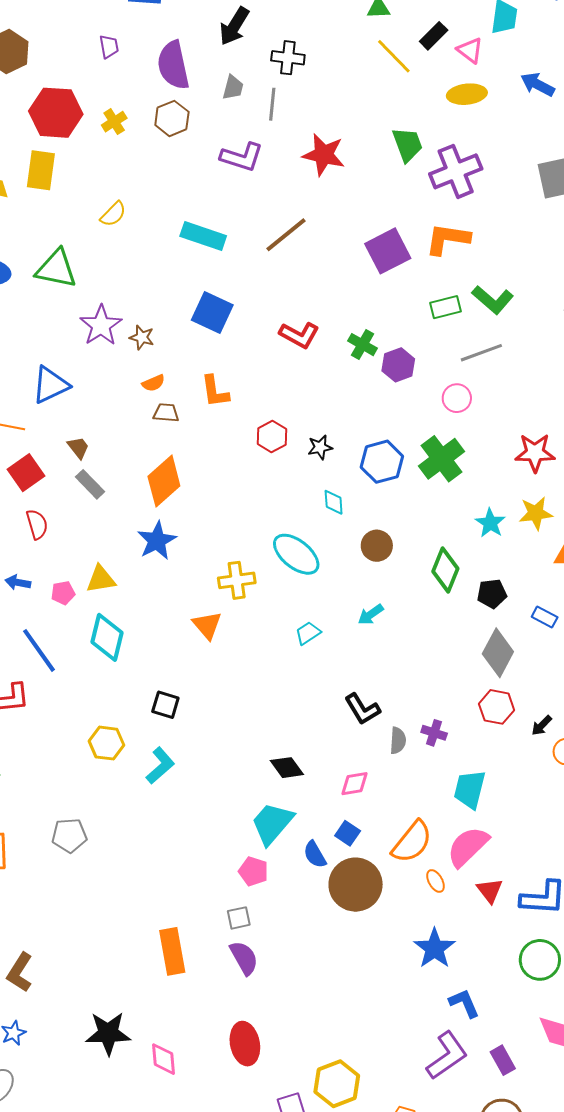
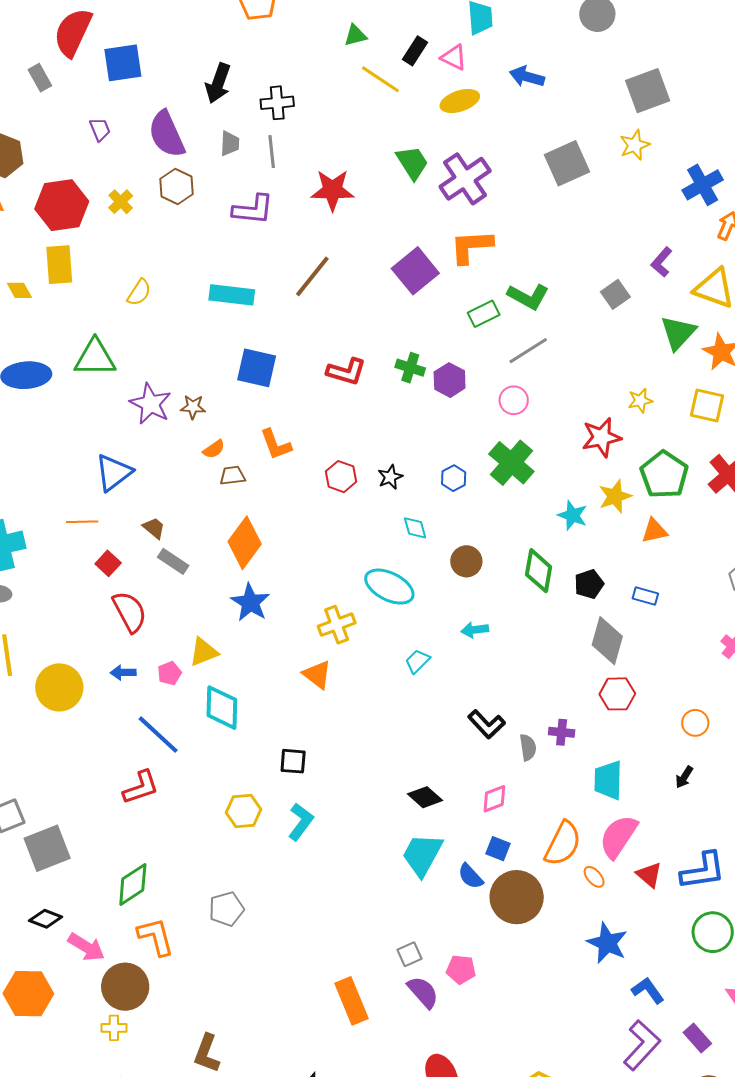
blue hexagon: (382, 462) -> (454, 478), size x0.6
red square: (26, 473) -> (108, 563), size x0.7
red semicircle: (37, 524) -> (130, 612), size x1.4
cyan arrow: (371, 614) -> (475, 630), turned 40
black arrow: (542, 725) -> (684, 777), moved
pink pentagon: (253, 871) -> (461, 970), moved

